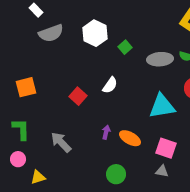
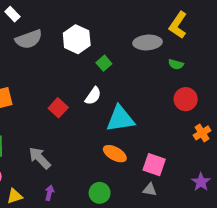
green square: (125, 47) -> (104, 63), moved
gray ellipse: (160, 59) -> (148, 42), moved
cyan triangle: (162, 106) -> (120, 119), moved
purple arrow: (106, 132) -> (49, 193), moved

